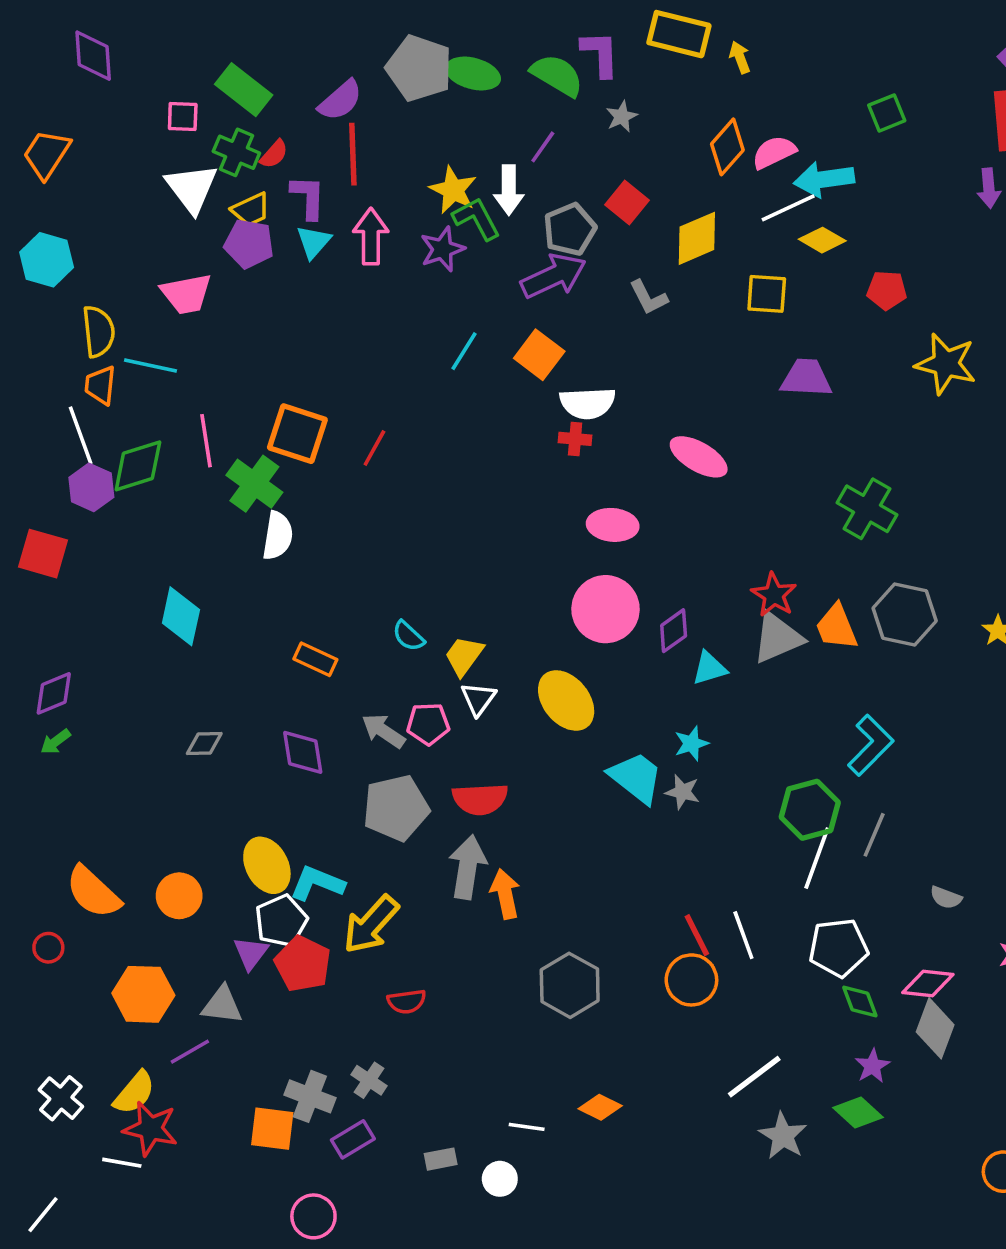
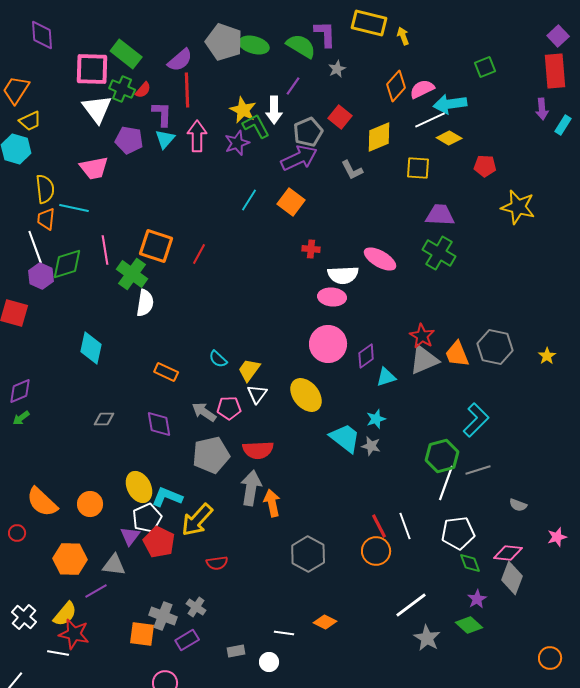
pink square: (183, 116) -> (92, 69), size x1.8
yellow trapezoid: (251, 210) -> (30, 121), moved
white semicircle: (588, 403) -> (343, 275), moved
green cross: (867, 509) -> (439, 253), moved
gray line: (874, 835) -> (478, 470), turned 50

